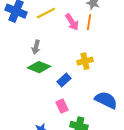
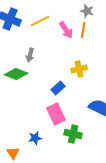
green diamond: (39, 67) -> (16, 74), moved
pink rectangle: (62, 106) -> (56, 114), size x1.5

